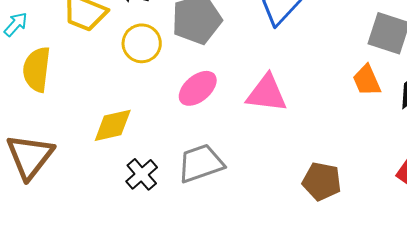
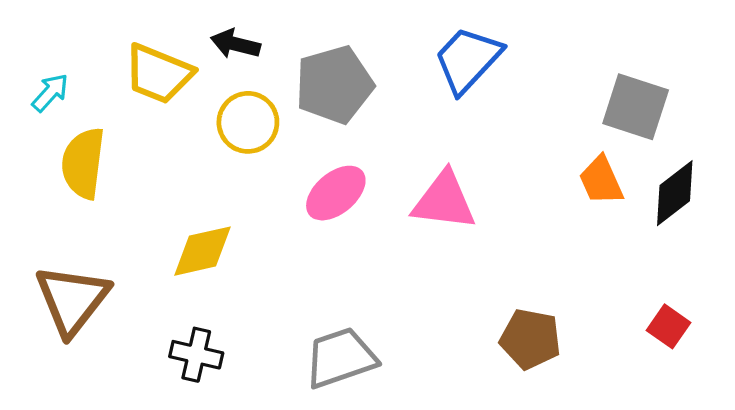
gray trapezoid: (201, 163) -> (341, 358), moved
black cross: (142, 174) -> (196, 355), moved, turned -36

